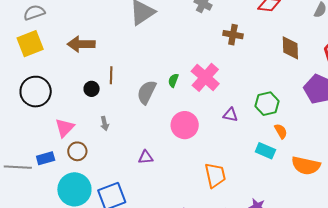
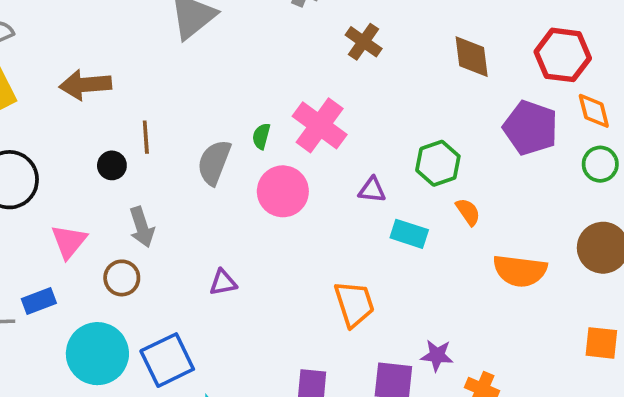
brown cross: (233, 35) -> (364, 42), turned 30
gray arrow: (105, 123) -> (142, 227), size x1.5
pink circle: (185, 125) -> (283, 191), moved
brown circle: (77, 151) -> (122, 278), moved
cyan rectangle: (265, 151) -> (409, 234), moved

